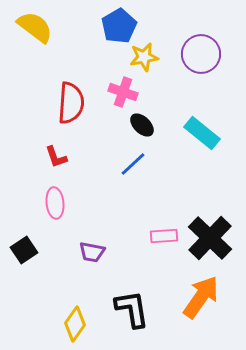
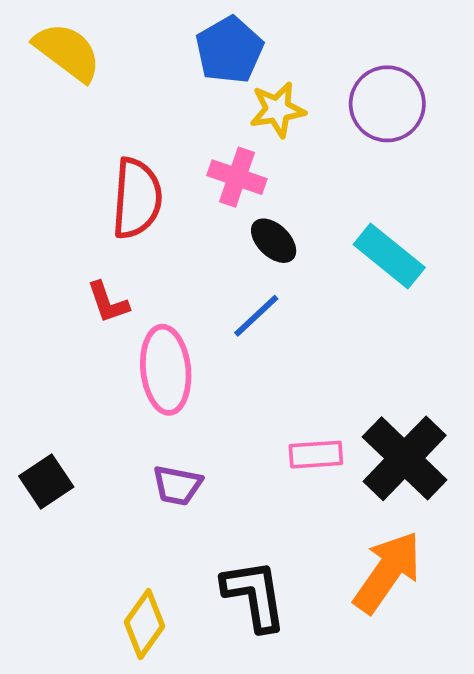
pink ellipse: (55, 203) -> (166, 370), moved, size x1.4

